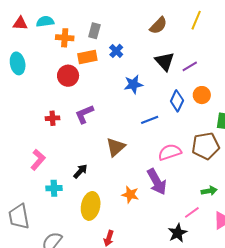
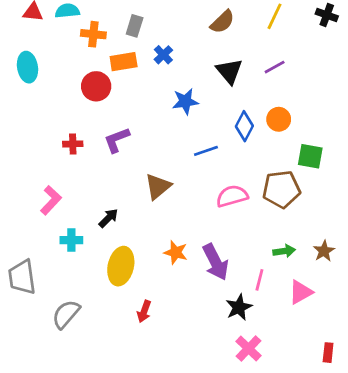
purple line: (190, 66) -> (275, 67), moved
purple arrow: (157, 182) -> (216, 262), moved
pink line: (192, 212) -> (259, 280), turned -42

